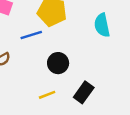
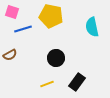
blue line: (31, 35) -> (23, 29), moved

